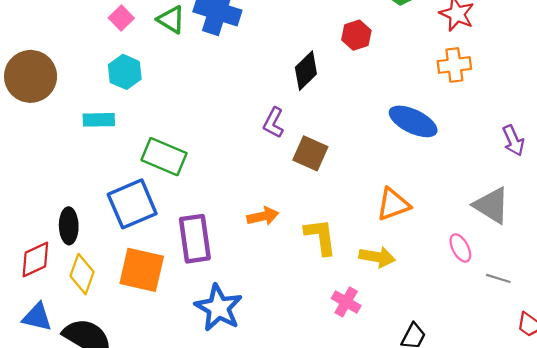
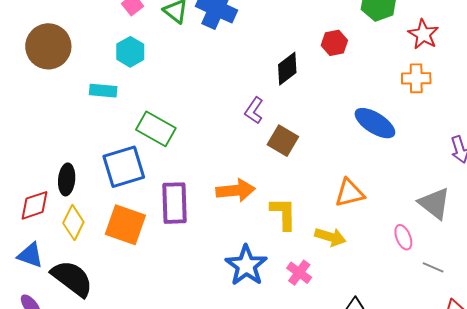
orange arrow: (263, 216) -> (236, 190), size x1.4
blue star: (219, 308) -> (246, 265), moved

